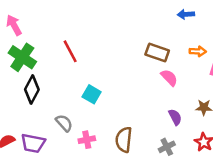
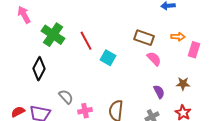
red line: (70, 51) -> (86, 41), moved
green cross: (22, 57) -> (53, 35), moved
cyan square: (92, 94) -> (108, 58), moved

